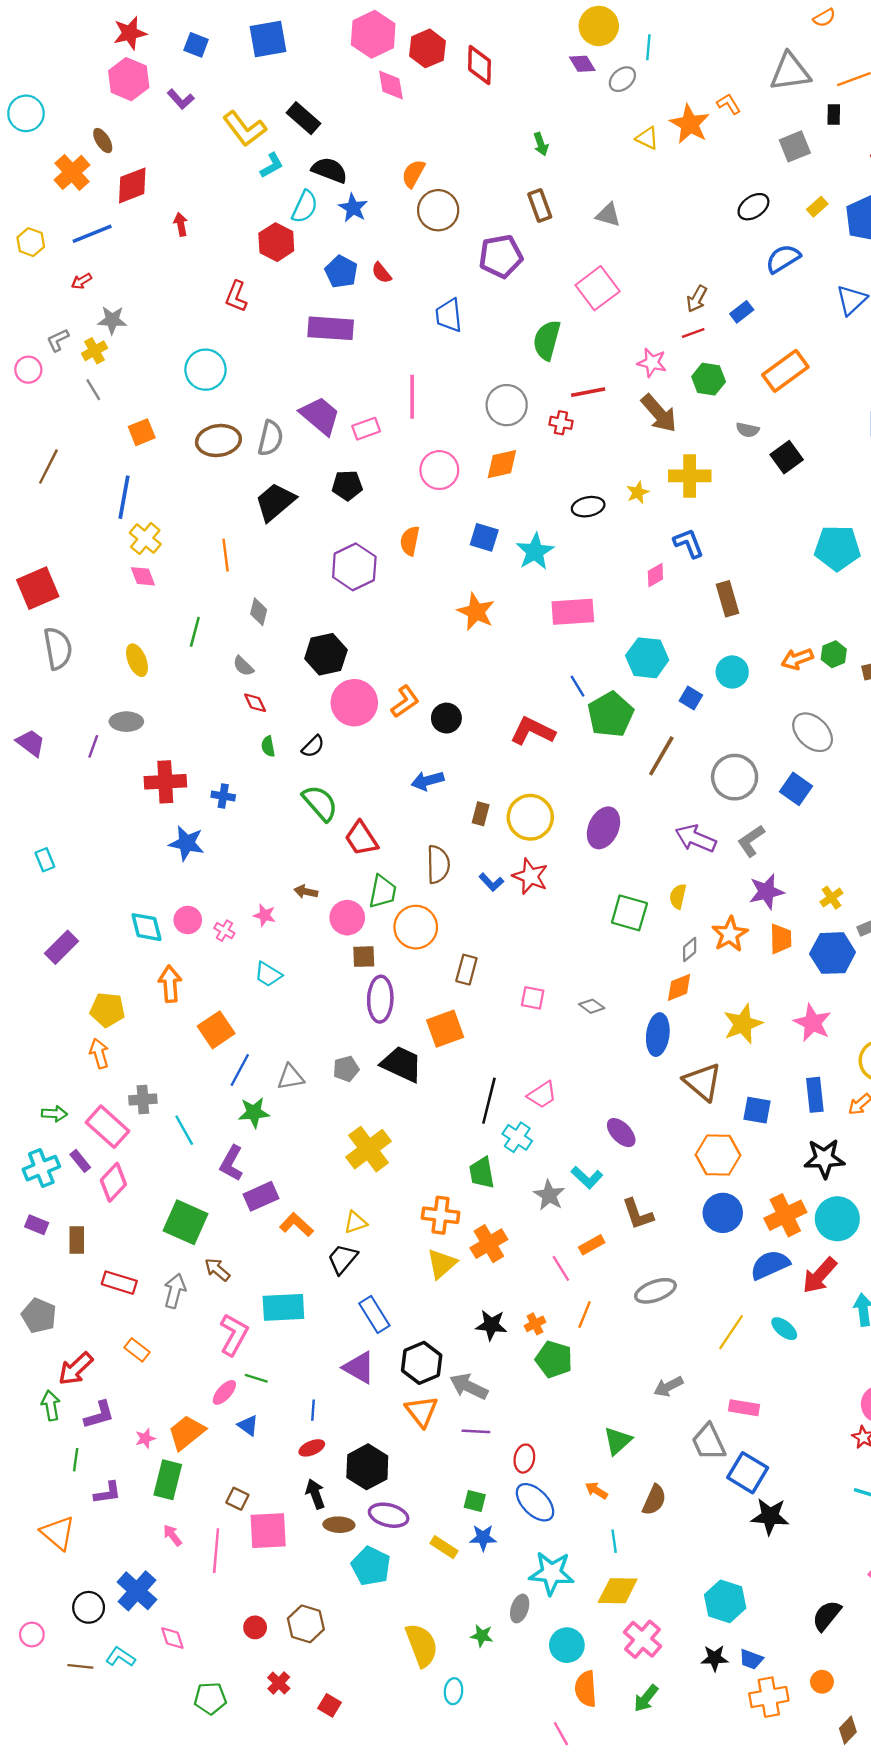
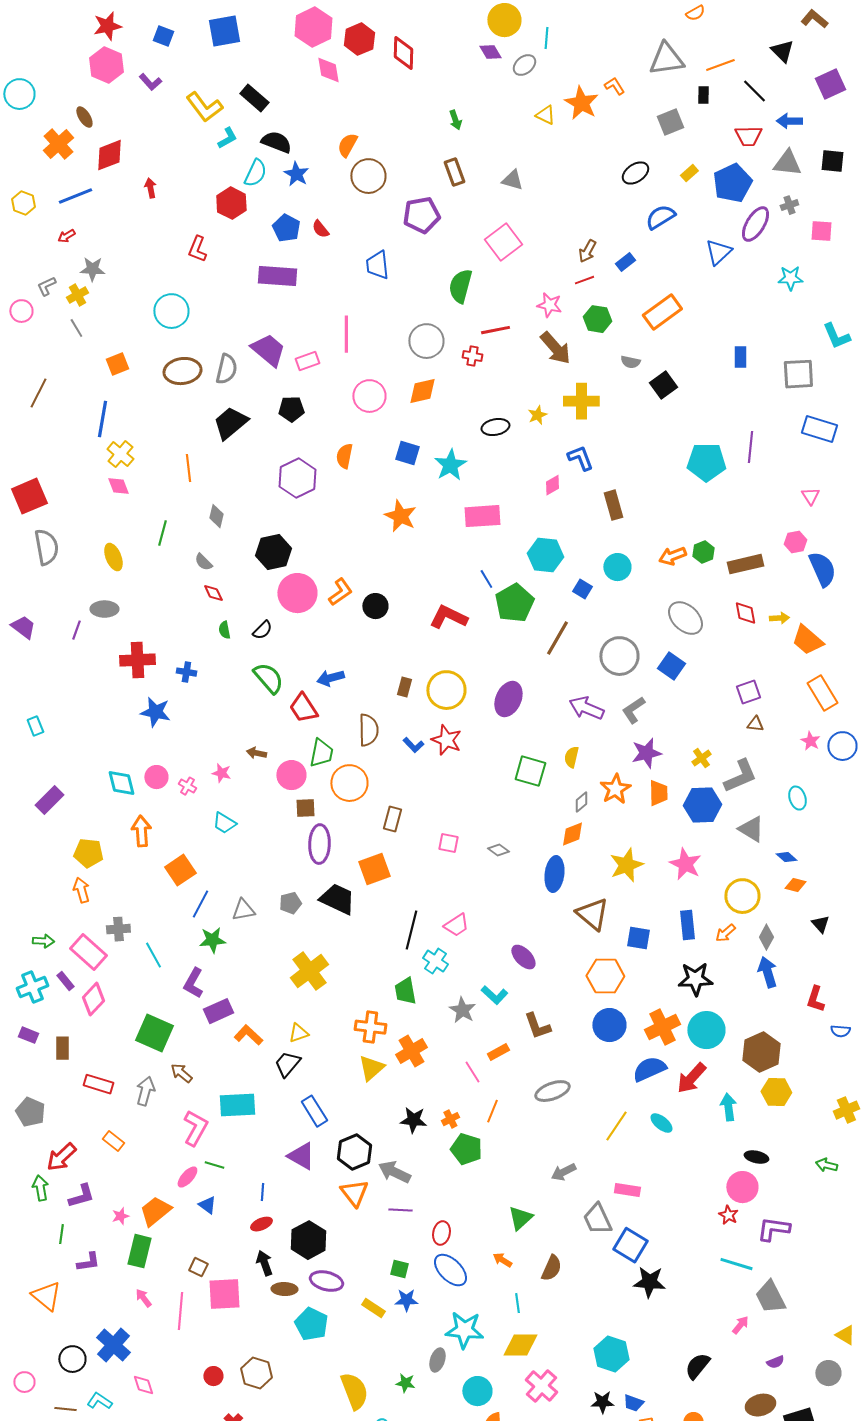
blue arrow: (428, 781) -> (330, 678), moved

